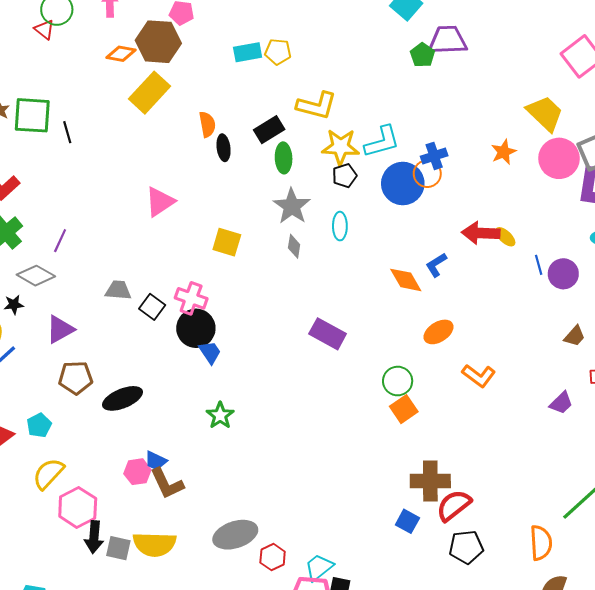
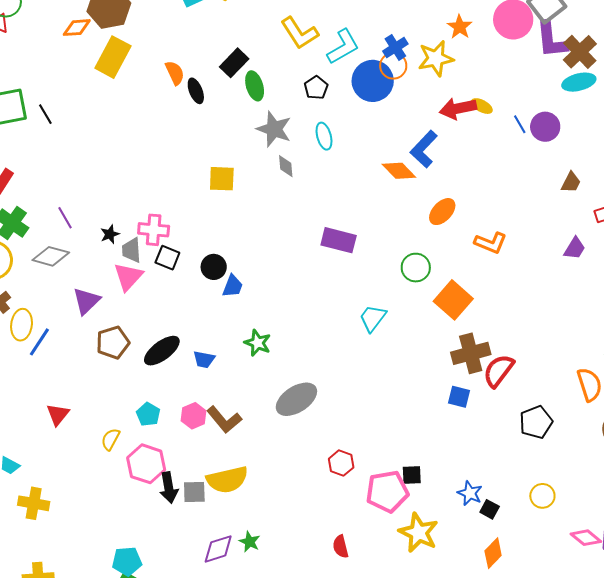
yellow L-shape: (317, 106) -> (299, 33), moved, turned 57
yellow star: (341, 147) -> (436, 58), moved
pink triangle: (160, 202) -> (128, 277), moved
purple line: (60, 241) -> (65, 218), turned -40
blue L-shape: (436, 265) -> (424, 149), size x1.5
gray trapezoid: (118, 290) -> (132, 250), turned -84
pink cross: (191, 298) -> (154, 230), moved
black star: (14, 305) -> (110, 234), moved
black circle: (196, 328) -> (214, 267), size x0.7
blue trapezoid: (210, 352) -> (233, 286), turned 70
orange square: (404, 409) -> (453, 300), moved, size x1.4
cyan pentagon: (39, 425) -> (148, 414), moved
blue trapezoid: (156, 461) -> (204, 359), moved
yellow semicircle: (48, 474) -> (111, 439), size x0.7
gray ellipse: (235, 535) -> (296, 399), moved
black pentagon: (466, 547) -> (536, 422), moved
cyan trapezoid: (319, 567) -> (373, 318), moved

